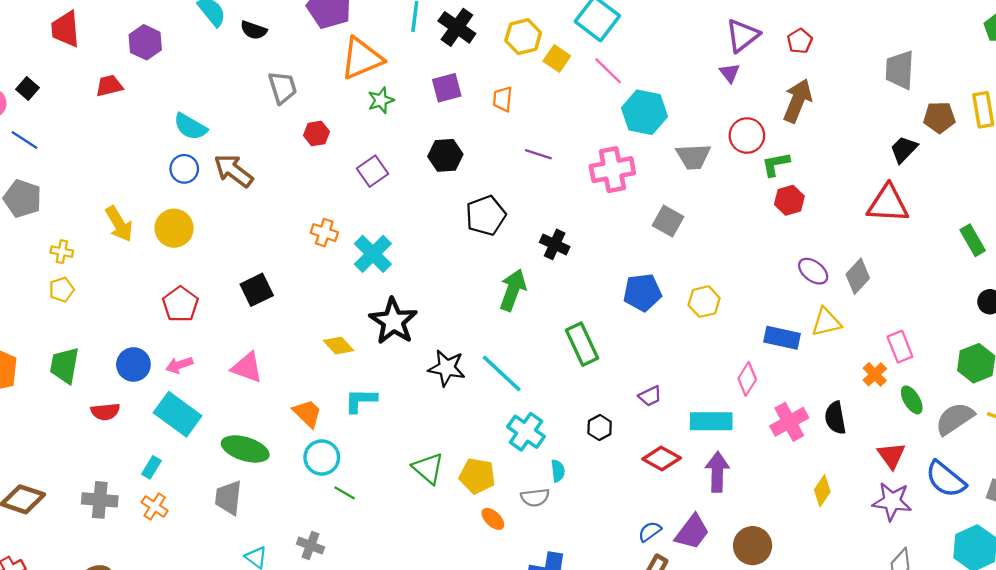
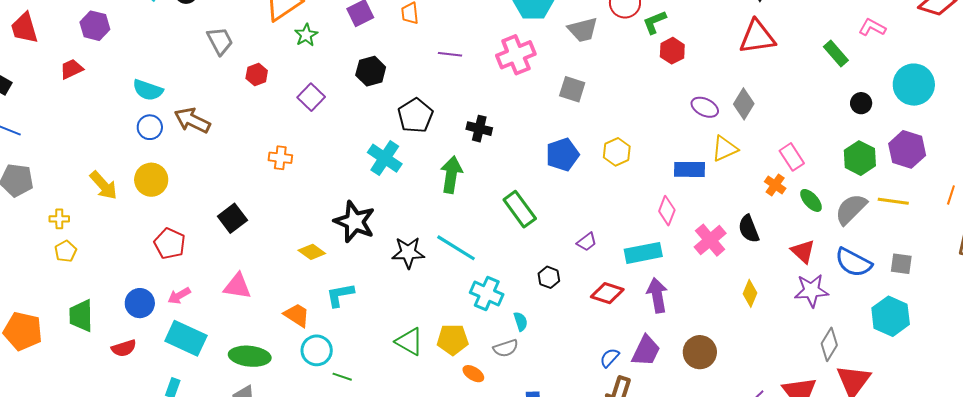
cyan cross: (373, 254) -> (385, 158), moved

